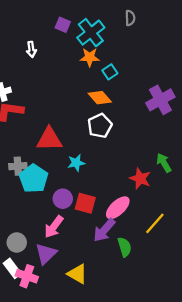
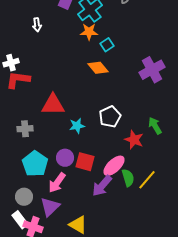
white pentagon: (100, 126) -> (110, 117), moved
cyan pentagon: (34, 179) -> (35, 164), moved
green semicircle: (124, 247) -> (128, 178), moved

